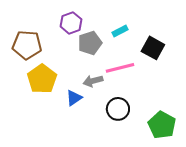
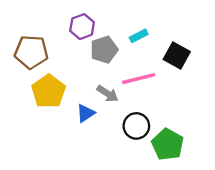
gray arrow: (93, 81) -> (107, 94), turned -132
green pentagon: (162, 125) -> (168, 144), moved

